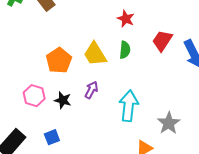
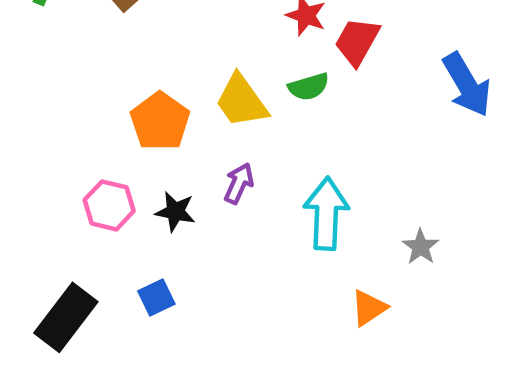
red trapezoid: (162, 41) -> (357, 41), moved
green semicircle: (125, 50) -> (309, 87), turned 72
gray star: (169, 123) -> (421, 247), size x0.7

